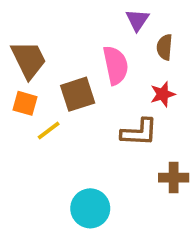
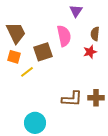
brown semicircle: (165, 47) -> (95, 34), moved
brown L-shape: (139, 132) -> (72, 99), moved
cyan circle: (90, 208) -> (35, 123), moved

